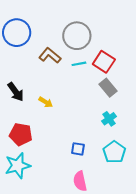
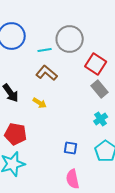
brown L-shape: (50, 55) -> (47, 73), moved
cyan line: (79, 64) -> (45, 50), moved

